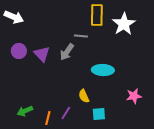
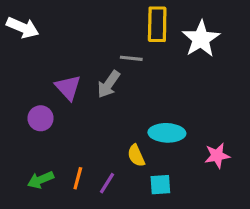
purple circle: (19, 51) -> (41, 118), moved
cyan ellipse: (103, 70) -> (167, 133), moved
orange line: (48, 118) -> (78, 178), moved

